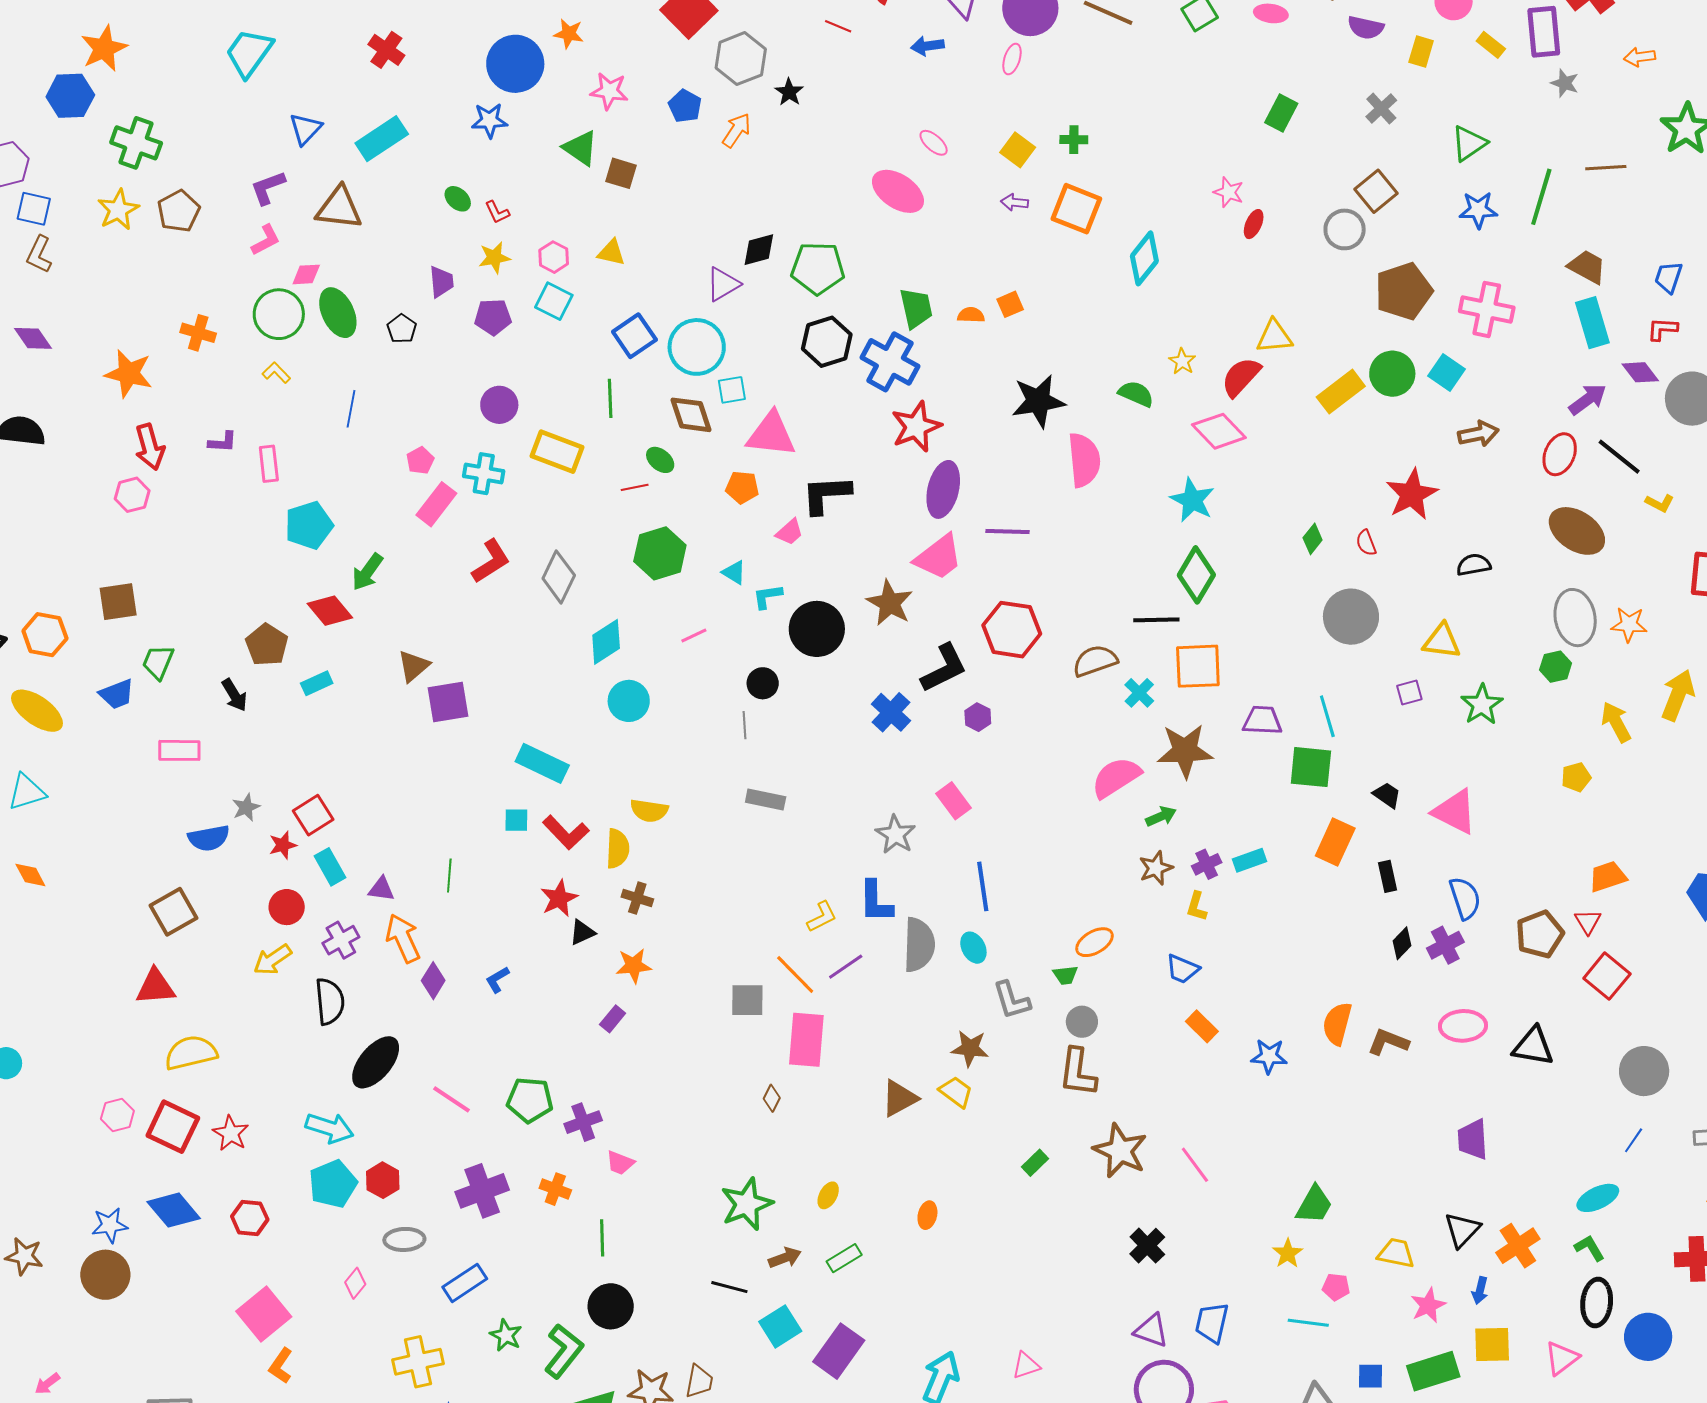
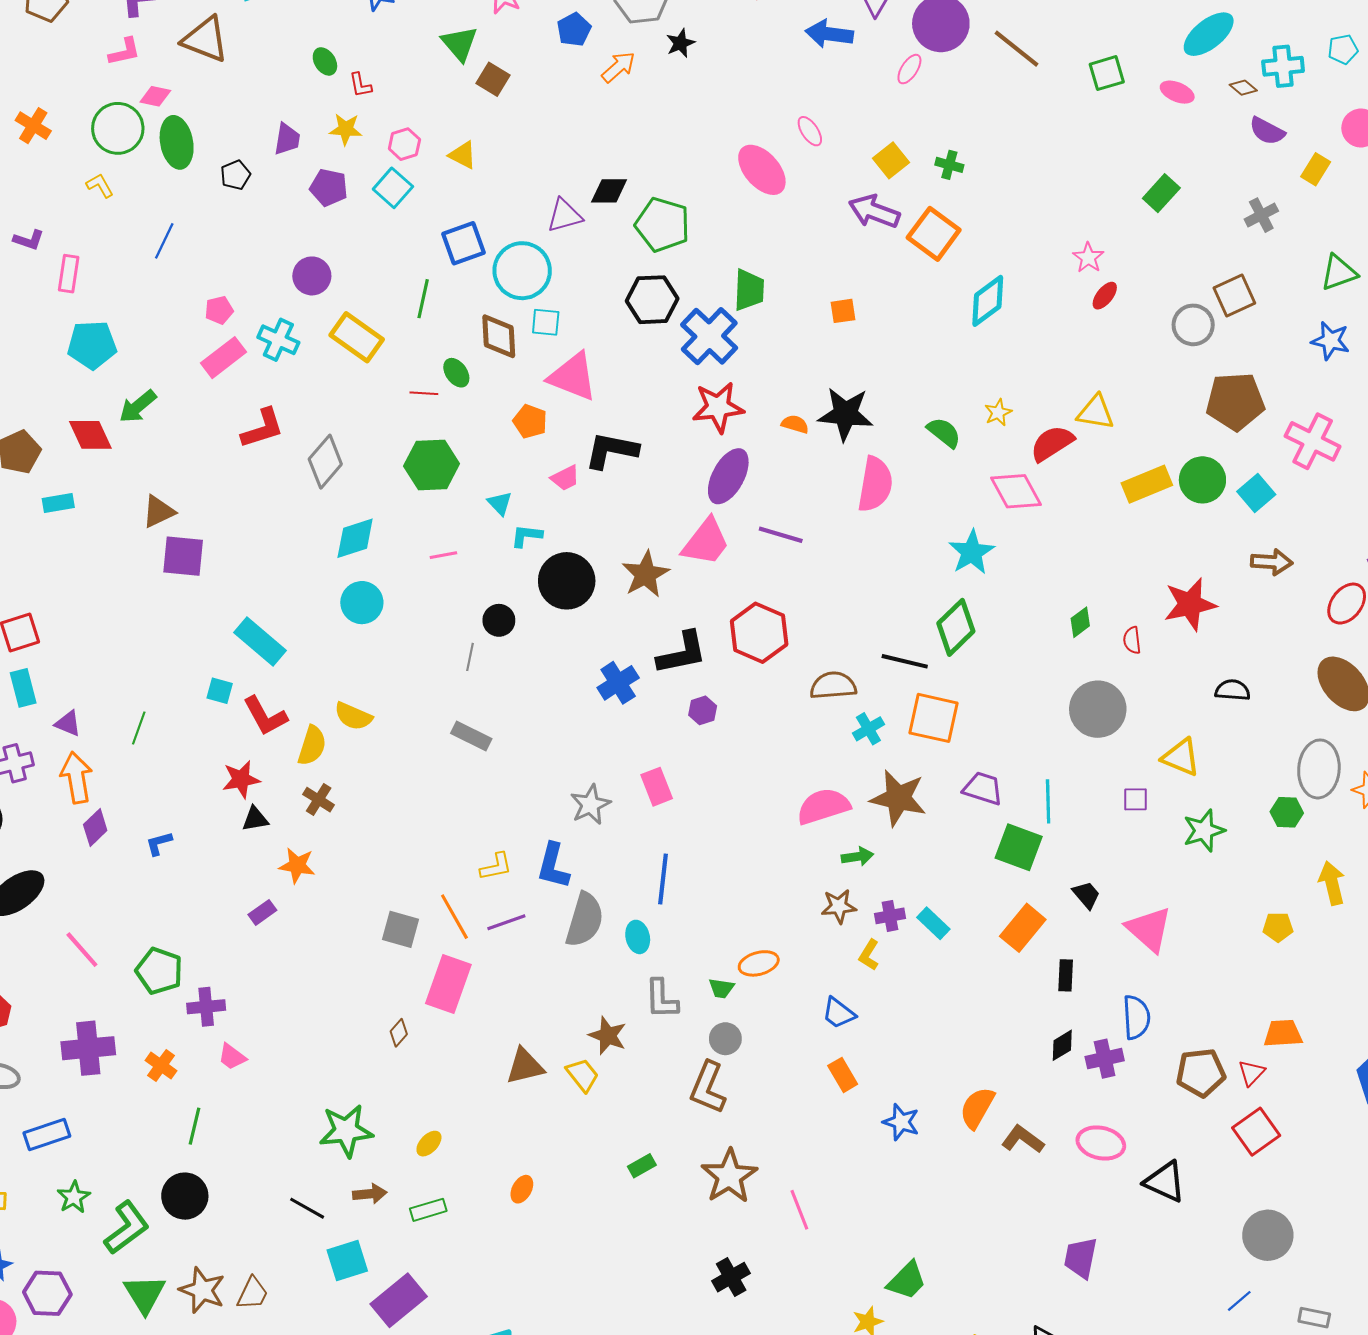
blue arrow: (927, 46) -> (829, 34), size x1.4
purple arrow: (1015, 202) -> (874, 211), size x1.8
orange semicircle: (971, 315) -> (795, 424), moved
pink trapezoid: (939, 557) -> (706, 542), turned -30
cyan rectangle: (1249, 860) -> (933, 923), turned 48

